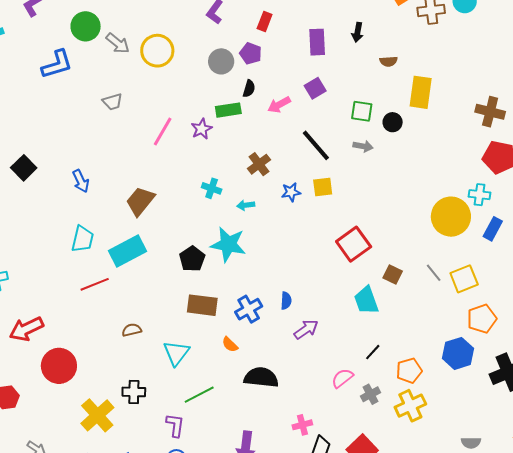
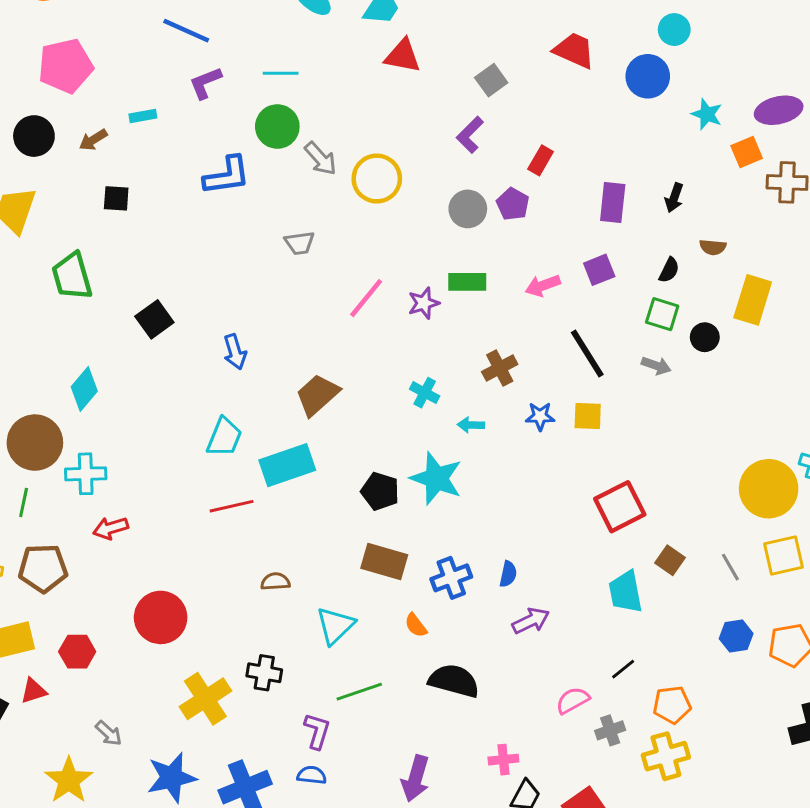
black semicircle: (249, 89) -> (669, 270), moved
black pentagon: (192, 259) -> (380, 491), turned -30
yellow square: (464, 279) -> (783, 555), moved
red arrow: (26, 329) -> (111, 528), moved, size x0.7
blue hexagon: (458, 353) -> (736, 636), moved, size x0.7

